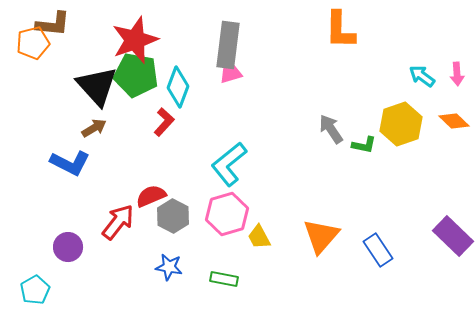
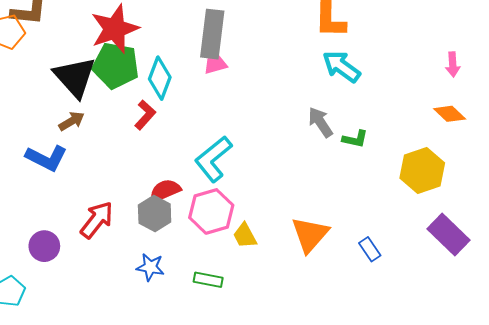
cyan arrow: (422, 76) -> (341, 67), moved, size x1.4
yellow hexagon: (401, 124) -> (422, 171), moved
red semicircle: (151, 196) -> (165, 190), moved
blue rectangle: (378, 250) -> (370, 249), size x0.7

